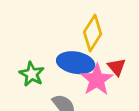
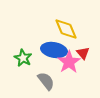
yellow diamond: (93, 33) -> (66, 29), turned -55

